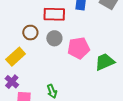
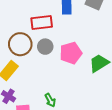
brown circle: (30, 33) -> (20, 44), size x1.5

